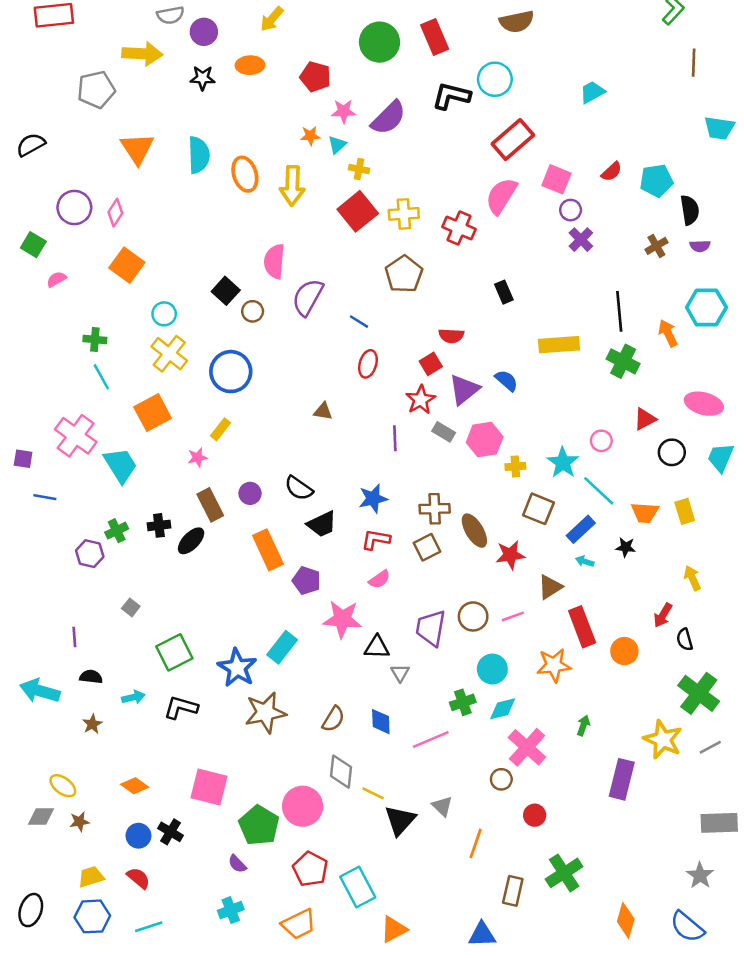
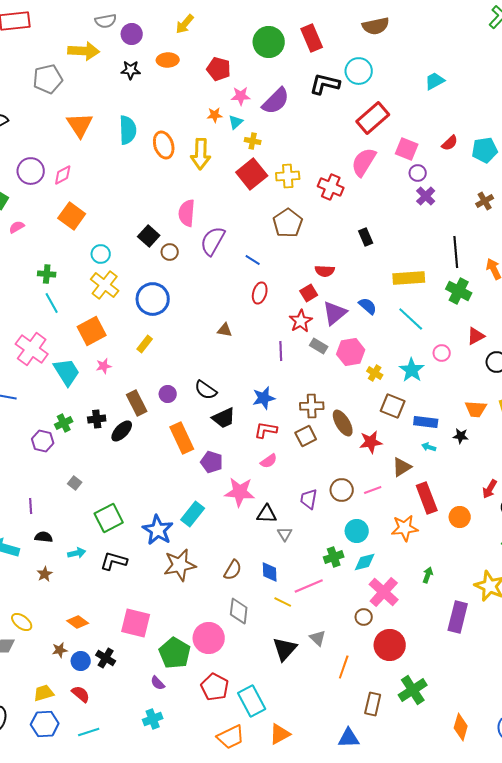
pink diamond: (115, 213) -> (63, 175), turned 30
pink star: (197, 457) -> (104, 366), moved
yellow cross: (515, 466) -> (375, 373), turned 35
cyan line: (599, 491) -> (411, 319), moved
blue rectangle: (581, 529) -> (426, 422), turned 50
purple trapezoid: (431, 628) -> (309, 499), size x0.7
yellow line: (373, 793) -> (283, 602), moved
red circle: (535, 815) -> (390, 645), size x1.8
brown star: (79, 822) -> (60, 650), moved
orange trapezoid: (299, 924) -> (231, 737), moved

